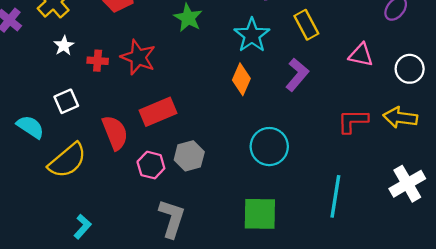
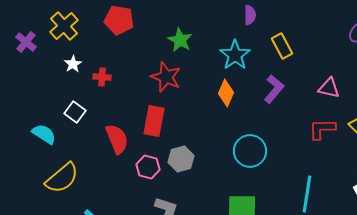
pink triangle: (361, 55) -> (329, 88), moved
red star: (138, 57) -> (166, 77), moved
white square: (66, 101) -> (75, 112), turned -30
red rectangle: (158, 112) -> (154, 121), turned -56
yellow semicircle: (67, 160) -> (62, 178), moved

